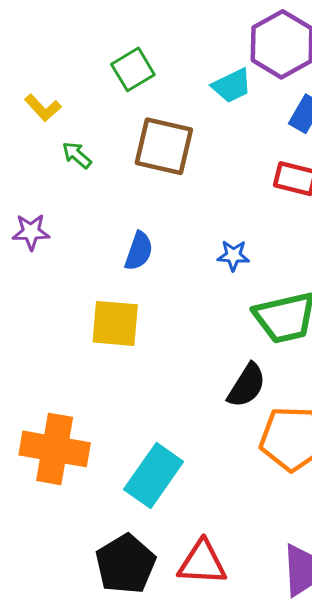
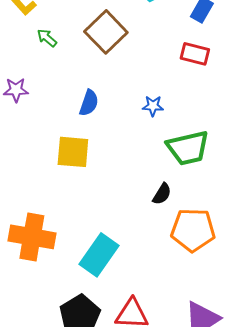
brown square: (164, 146) -> (106, 32), turned 33
black semicircle: (247, 385) -> (162, 194), size x0.7

